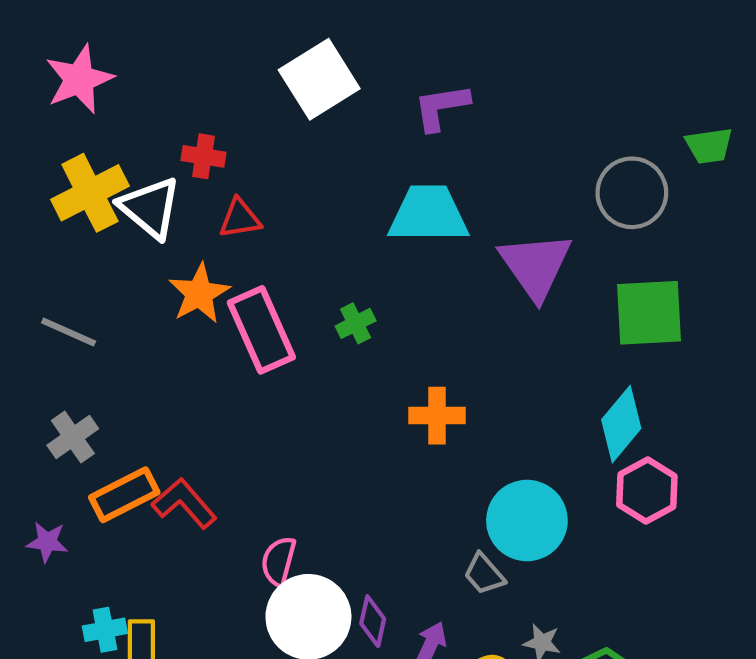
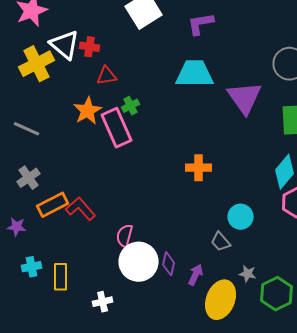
white triangle: (150, 208) -> (65, 45), moved
green cross: (356, 323) -> (131, 106), moved
cyan circle: (527, 521) -> (241, 217), size x0.7
cyan cross: (105, 630) -> (32, 267), moved

